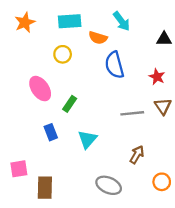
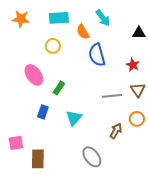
orange star: (25, 22) -> (21, 19), turned 30
orange semicircle: (98, 38) -> (83, 32), turned 42
blue rectangle: (51, 132) -> (43, 112), turned 40
orange circle: (162, 182) -> (137, 119), moved
gray ellipse: (109, 185) -> (92, 157), turned 30

